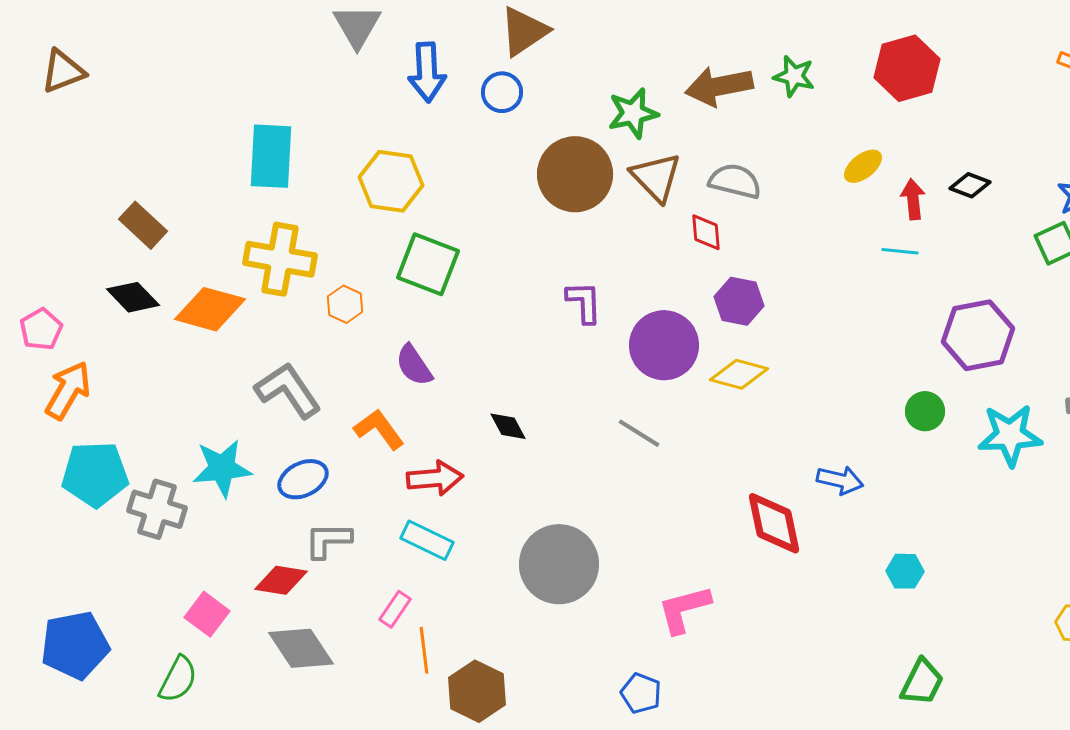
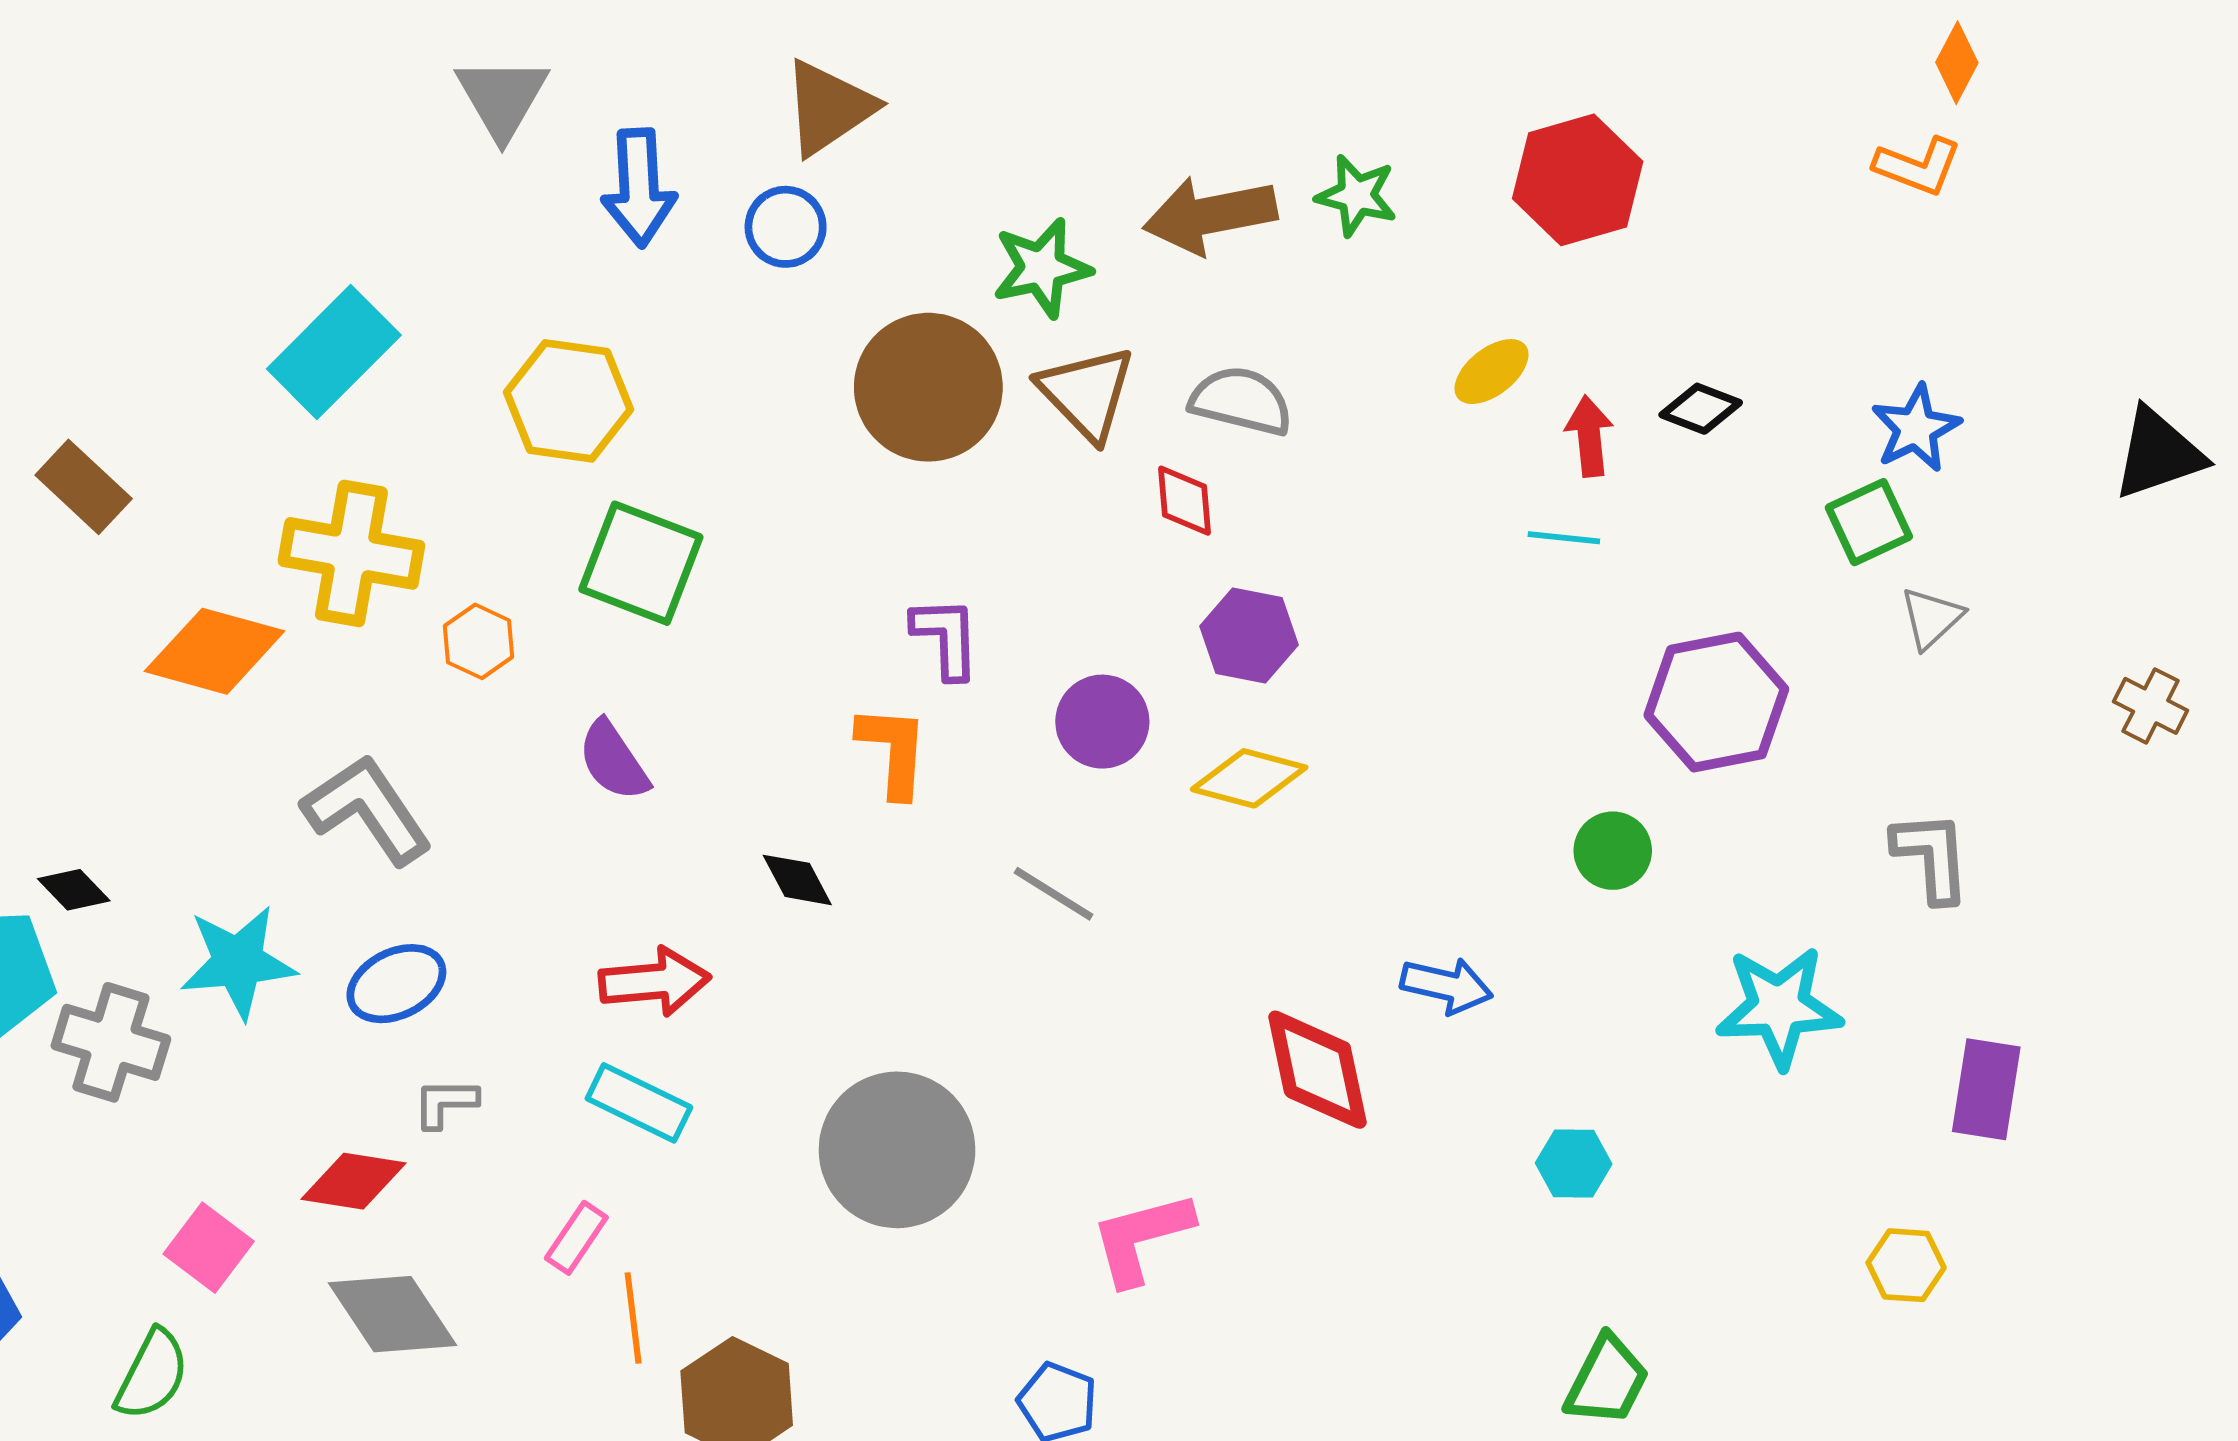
cyan rectangle: (271, 156) -> (334, 352), turned 42
black diamond: (133, 297) -> (74, 890), moved, size x0.7
purple circle: (664, 345) -> (1102, 722), size x0.7
orange L-shape: (379, 429) -> (893, 751), moved, turned 40
cyan star: (1010, 435) -> (1779, 1007), moved
gray L-shape: (328, 540) -> (445, 1103), size x0.7

